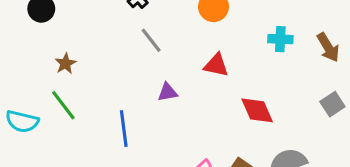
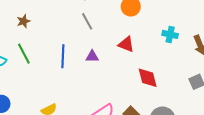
brown star: (66, 64) -> (23, 21), moved
blue line: (124, 129) -> (63, 56), moved

